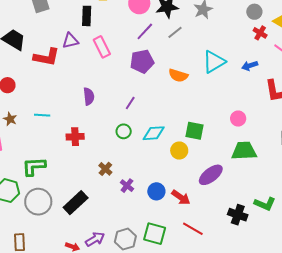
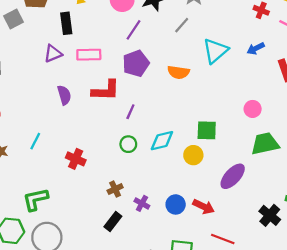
gray line: (175, 32) -> (182, 25), moved
pink rectangle: (102, 47) -> (89, 55), turned -55
red L-shape: (46, 57) -> (106, 90), moved
purple semicircle: (89, 96) -> (64, 95), moved
cyan line: (42, 115) -> (35, 141), turned -56
red cross: (75, 137) -> (76, 159), turned 36
brown cross: (105, 169) -> (115, 189), turned 32
black rectangle: (76, 203) -> (113, 222), moved, size x0.7
black cross: (238, 215) -> (270, 215), turned 30

